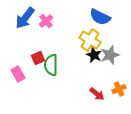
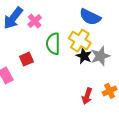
green semicircle: (51, 65) -> (53, 44), moved
red arrow: (97, 94) -> (87, 96), turned 70

